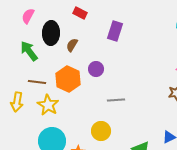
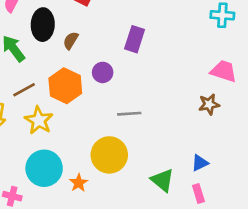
purple rectangle: (115, 31) -> (135, 39), moved
brown line: (37, 82) -> (24, 90), turned -36
yellow circle: (101, 131) -> (109, 155), size x1.4

